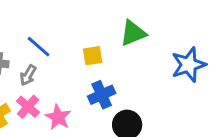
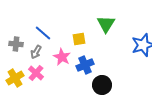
green triangle: (133, 33) -> (106, 24), turned -36
pink star: (58, 117) -> (62, 57), moved

